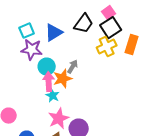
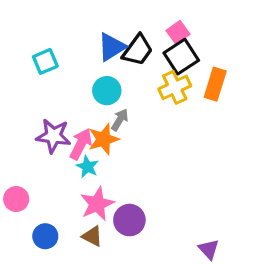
blue triangle: (54, 33) -> (112, 47), moved
purple star: (32, 50) -> (53, 136), moved
cyan circle: (47, 67) -> (107, 91), moved
pink arrow: (49, 82) -> (81, 144), turned 30

